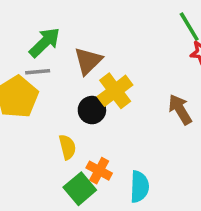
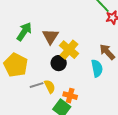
gray line: (38, 72) -> (37, 85), moved
cyan semicircle: (139, 187) -> (97, 68), moved

